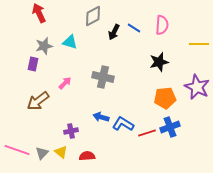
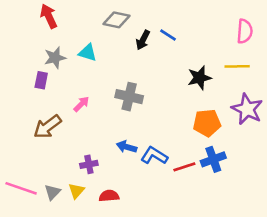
gray diamond: (93, 16) -> (117, 20), turned 40
pink semicircle: (162, 25) -> (245, 31), moved
yellow line: (199, 44) -> (237, 66), moved
yellow triangle: (61, 152) -> (76, 191), turned 32

